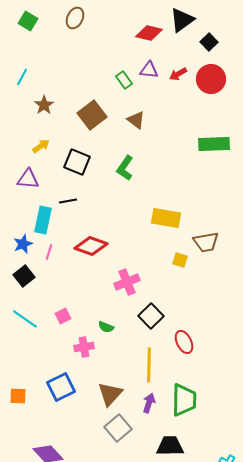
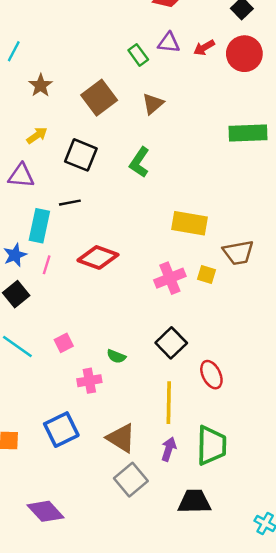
brown triangle: (136, 120) -> (153, 104), turned 42
pink cross: (127, 282) -> (170, 278), moved
brown triangle: (110, 394) -> (121, 438), turned -40

